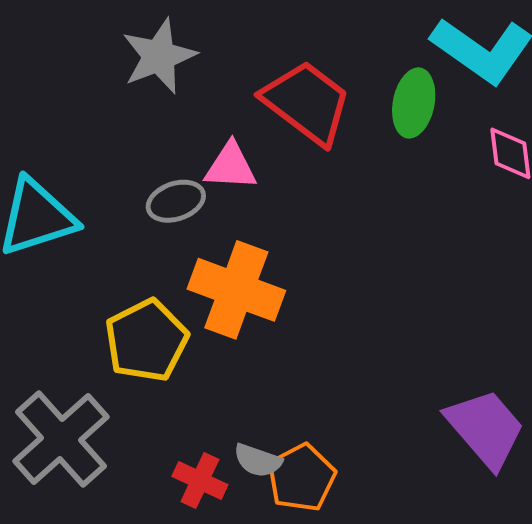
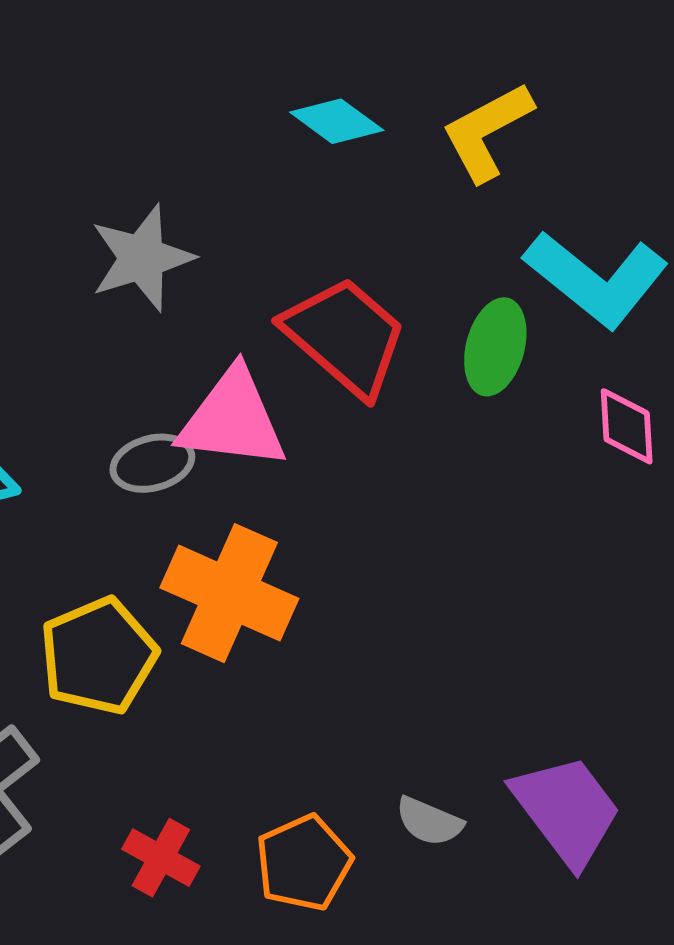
pink triangle: (231, 166) -> (232, 419), size x1.5
gray semicircle: (258, 460) -> (429, 821), moved

